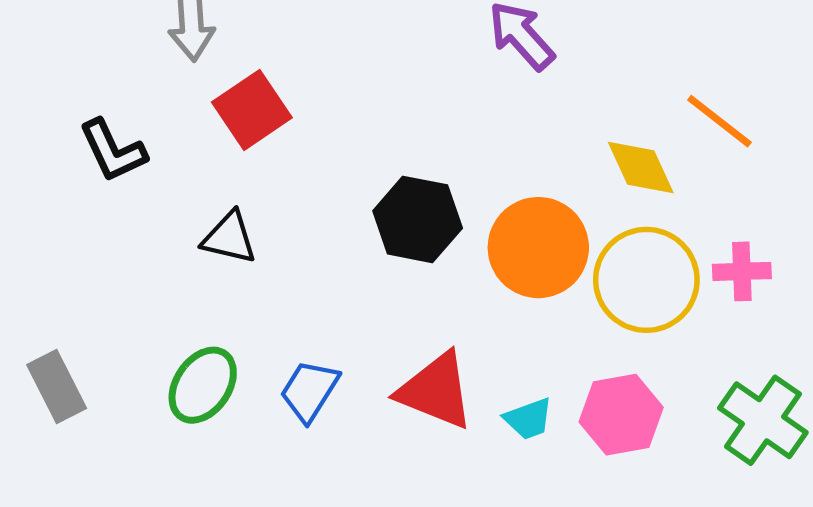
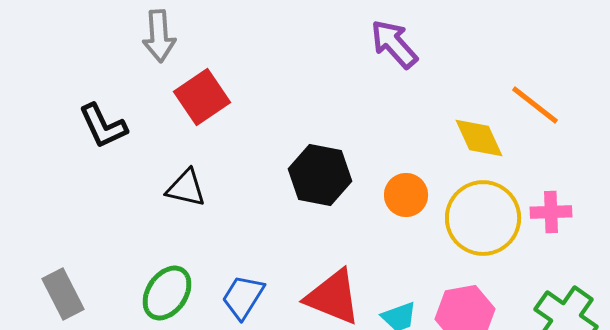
orange circle: (538, 248) -> (406, 195), size x0.6

